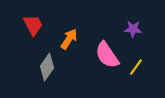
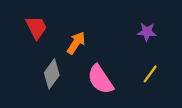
pink semicircle: (107, 55) -> (100, 79), moved

